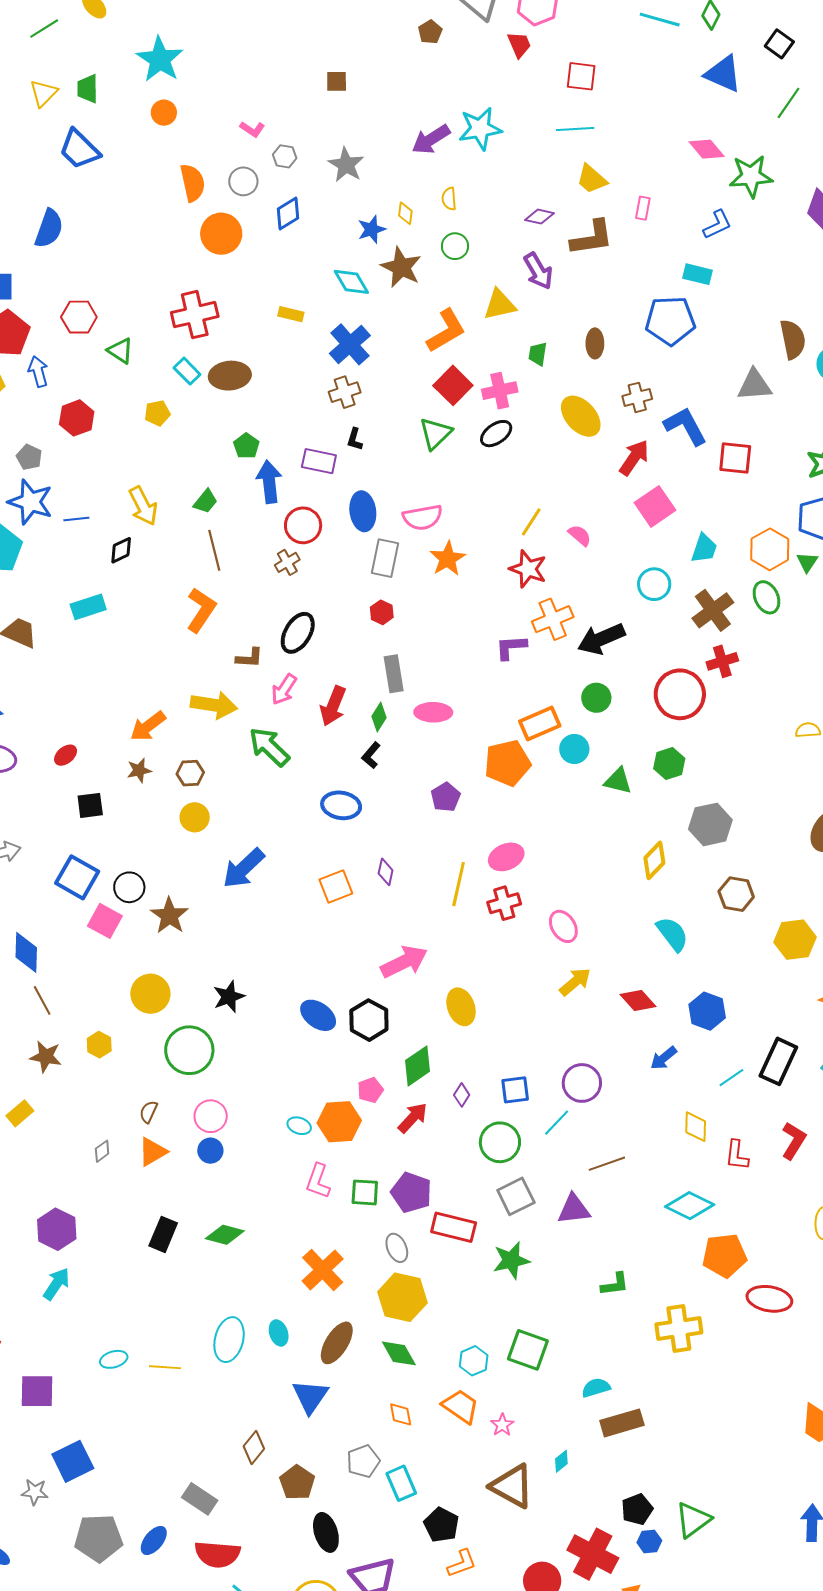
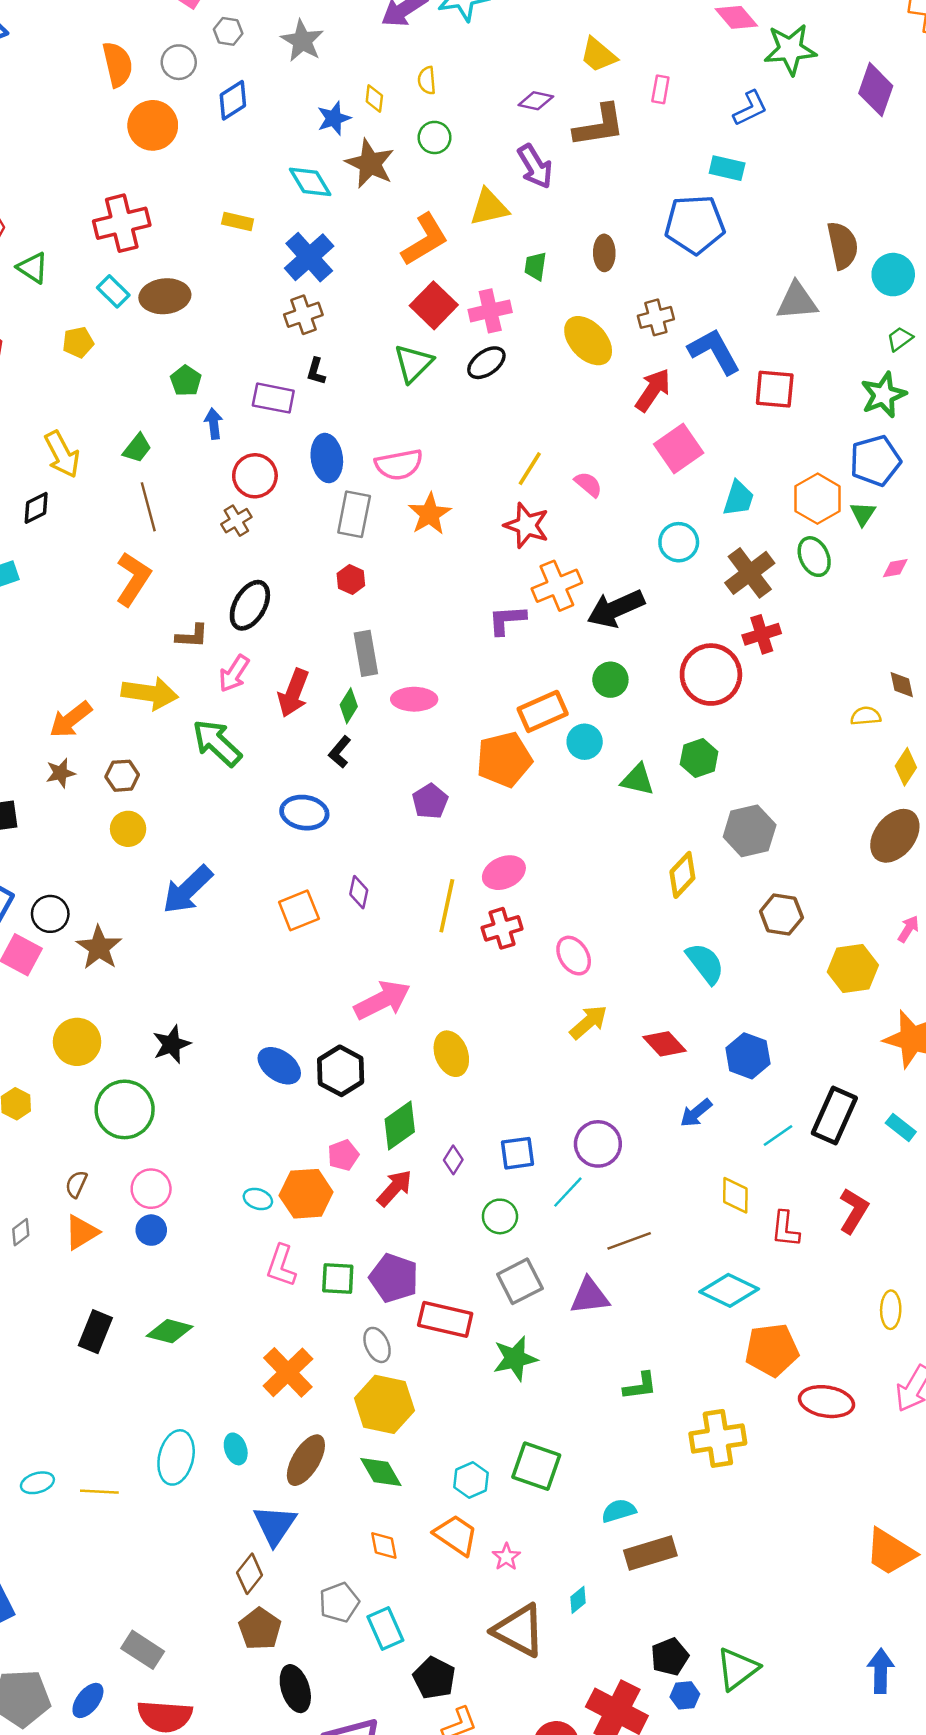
blue arrow: (269, 482) -> (214, 424), size x0.6
green circle: (500, 1142) -> (500, 1216), size x0.7
brown diamond: (254, 1448) -> (250, 1574), moved

